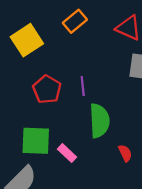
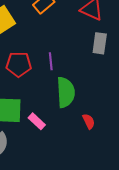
red pentagon: (47, 89) -> (19, 64), turned -30

